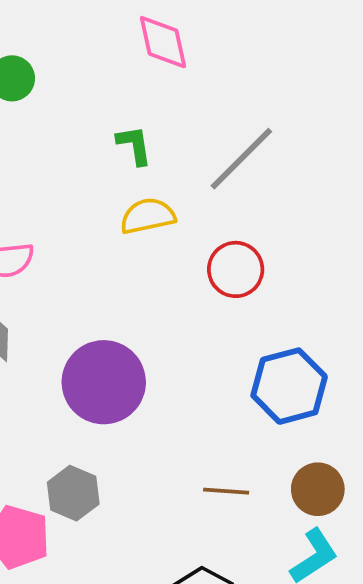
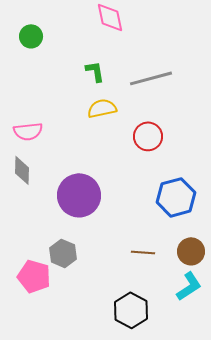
gray line: (241, 159) -> (151, 78), turned 30

